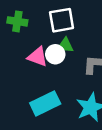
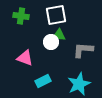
pink triangle: (38, 57) -> (25, 58), moved
cyan rectangle: (45, 103) -> (43, 81), size x0.7

